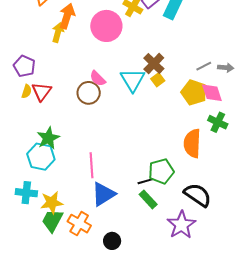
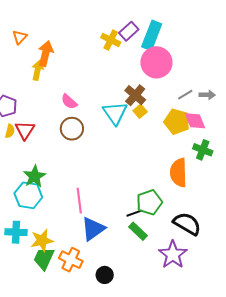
pink circle: (106, 26) -> (156, 62), moved
pink semicircle: (98, 78) -> (69, 102), moved

